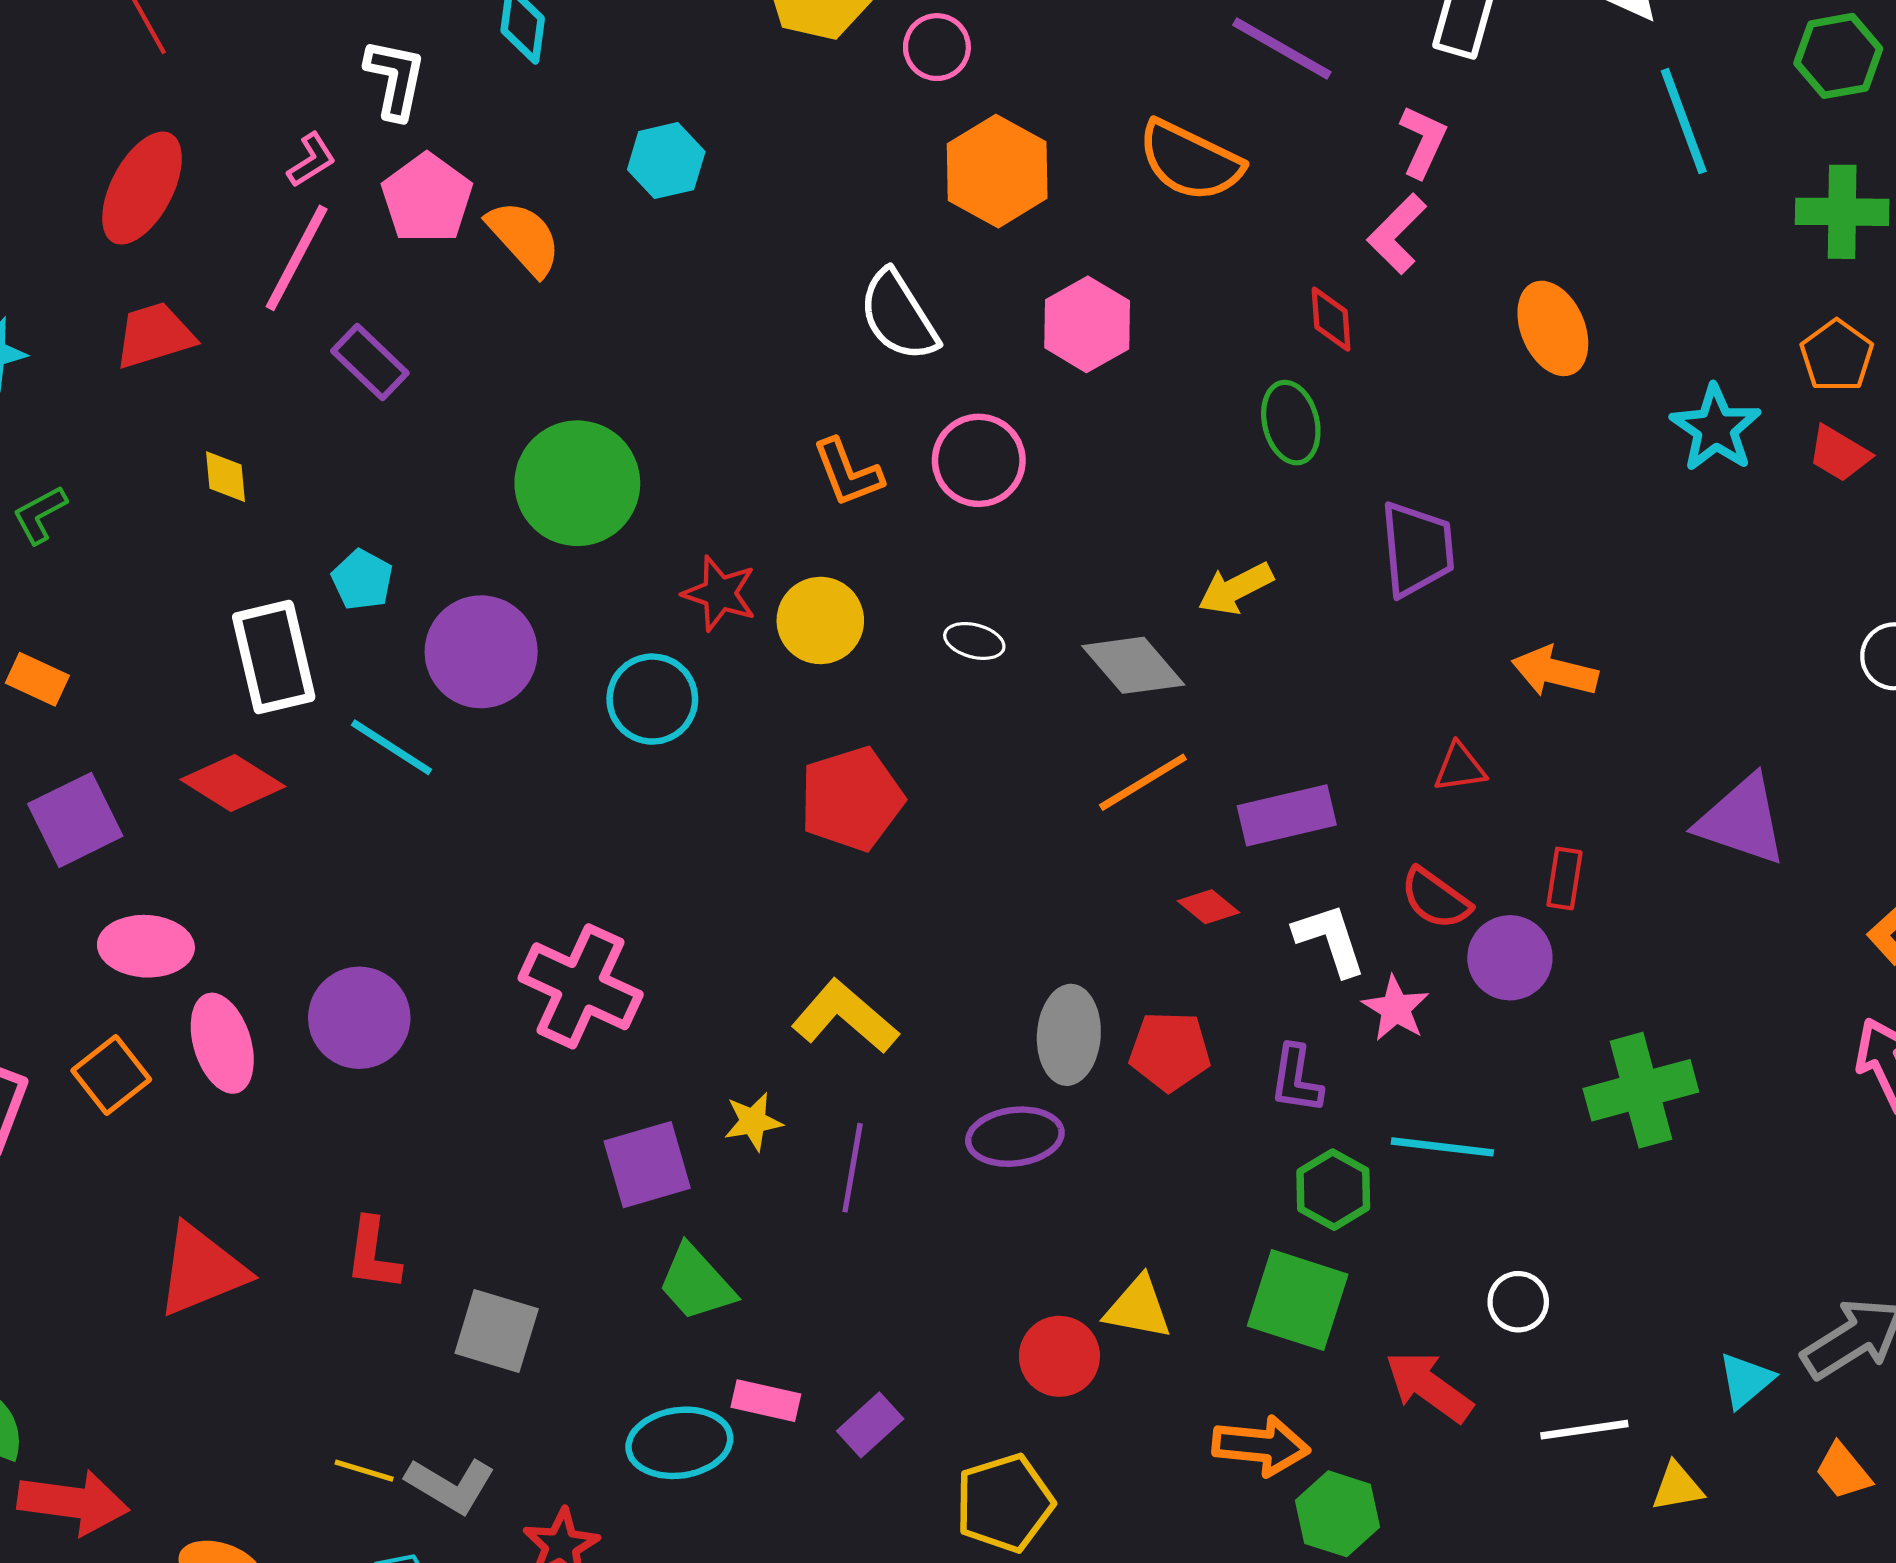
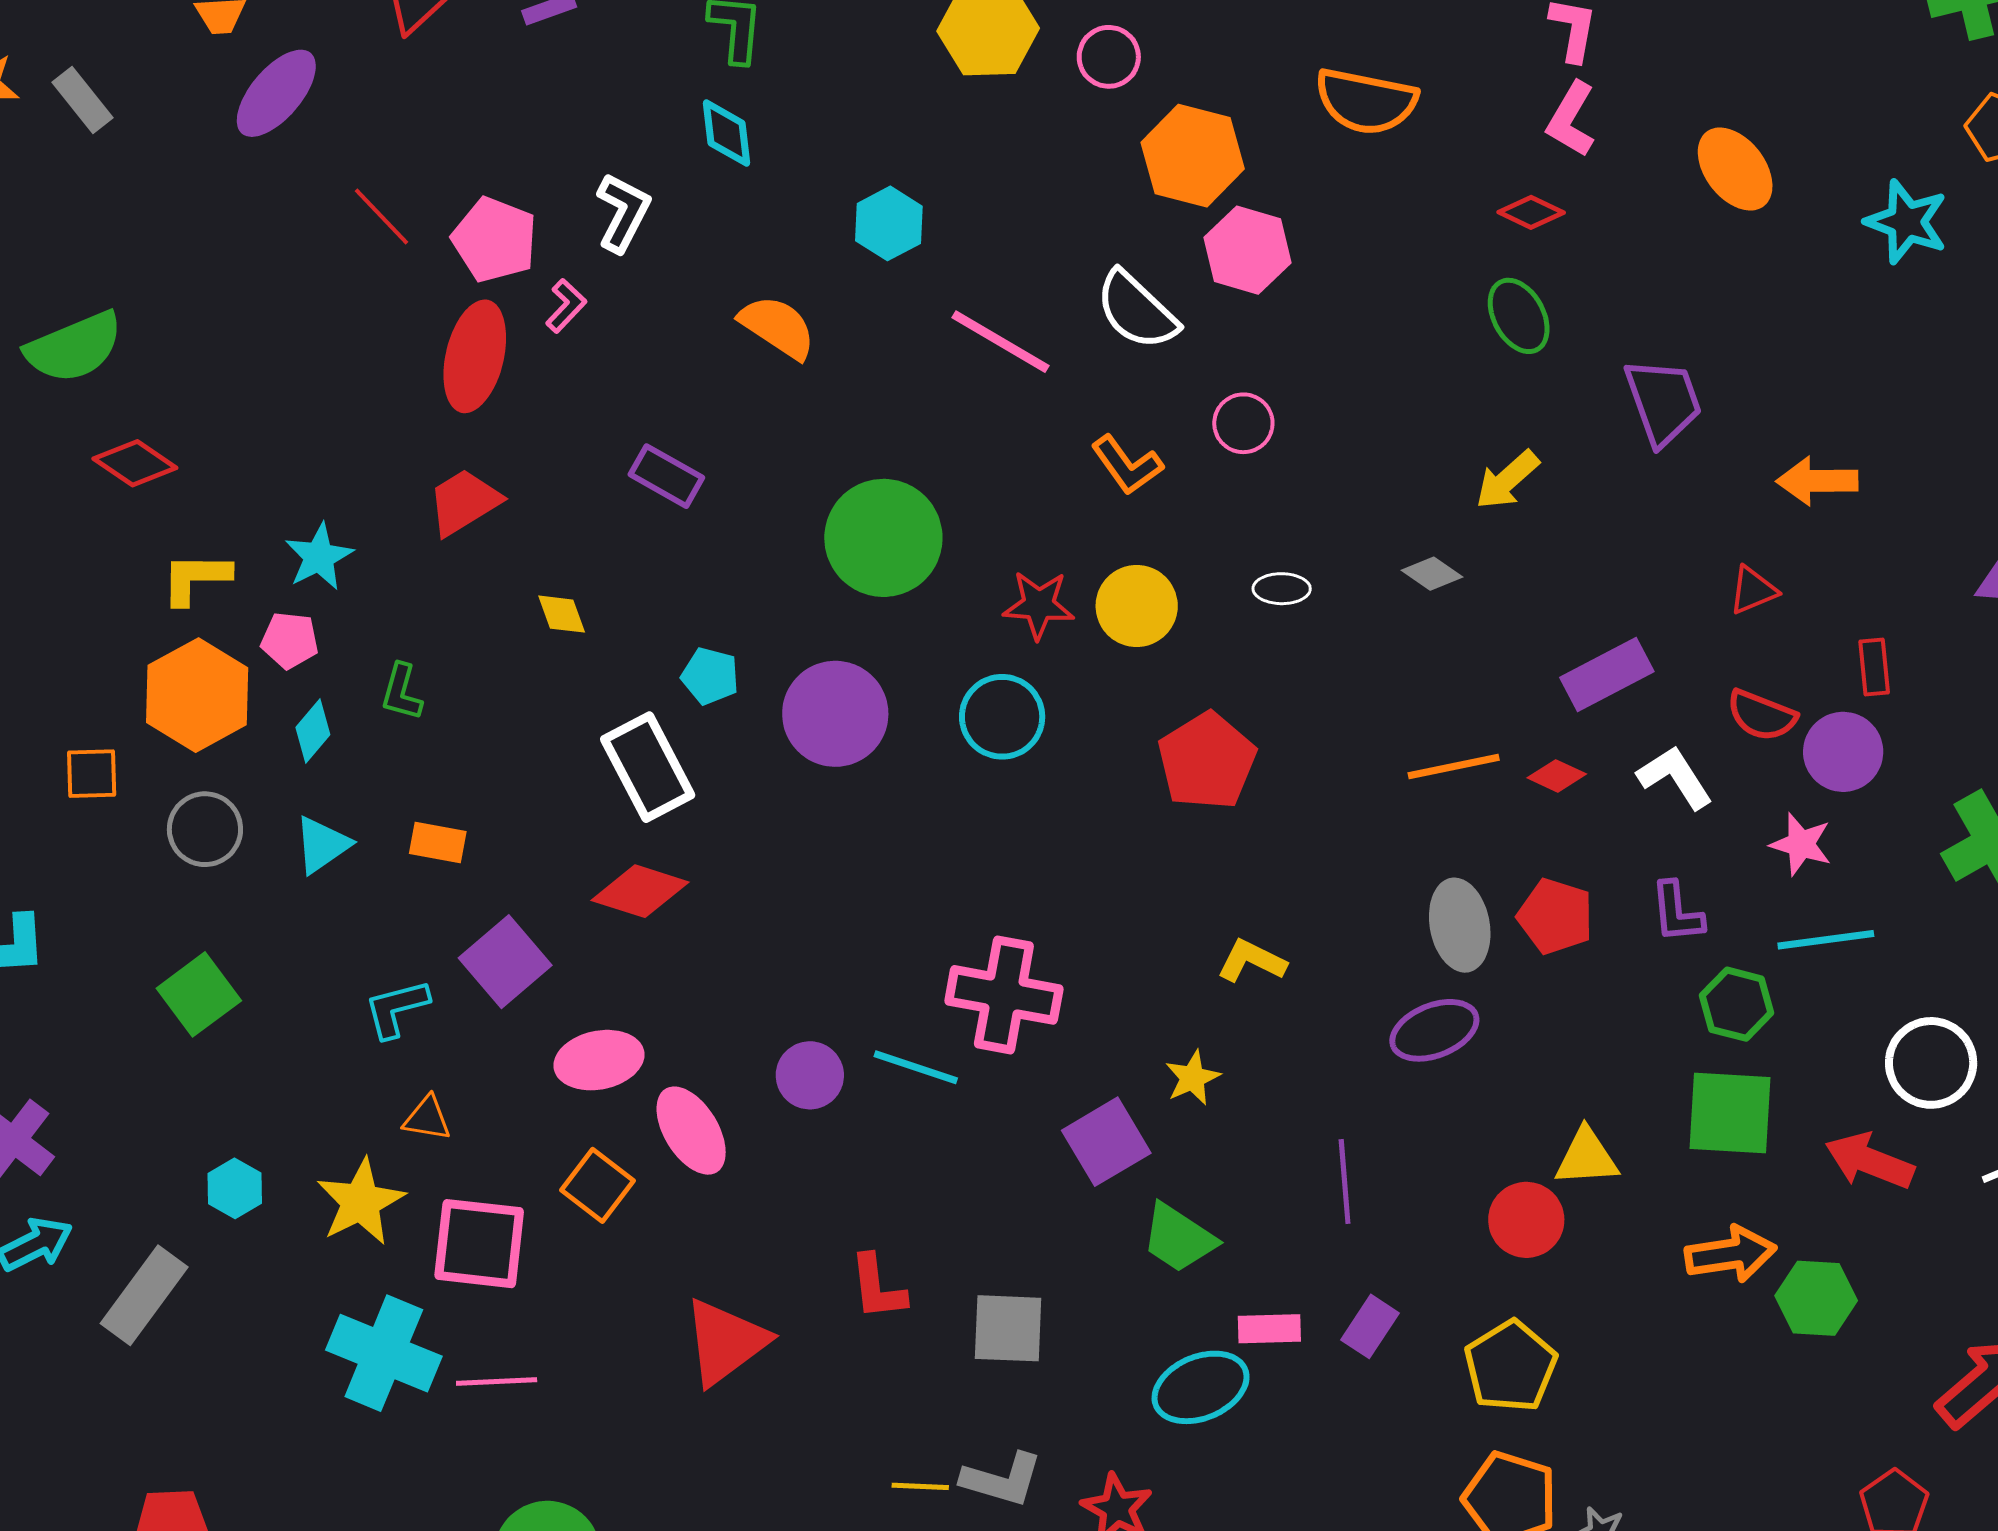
white L-shape: (395, 79) -> (623, 212), turned 30
red ellipse: (142, 188) -> (475, 356), moved
pink pentagon: (427, 198) -> (495, 240), moved
pink line: (297, 258) -> (1000, 342), moved, turned -73
red diamond: (1331, 319) -> (1531, 212), turned -46
pink hexagon: (1087, 324) -> (1248, 250), moved
pink circle: (979, 460) -> (1243, 423), size x0.7
green L-shape: (40, 515) -> (402, 692), turned -32
gray diamond: (1133, 665) -> (1432, 574), size x0.6
cyan line: (391, 747) -> (916, 1067), moved
orange line: (1143, 782) -> (1454, 766), moved, turned 34
pink star: (1396, 1008) -> (1801, 844), moved
yellow L-shape: (845, 1017) -> (1252, 961), size x0.7
purple circle: (359, 1018) -> (810, 1075), size x0.7
red pentagon: (1170, 1051) -> (1555, 916), turned 30
purple line: (853, 1168) -> (1345, 1182), moved
white circle: (1518, 1302) -> (1931, 1063), size x1.6

